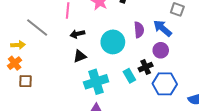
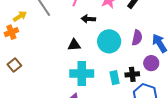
black arrow: (77, 34) -> (88, 19), moved
yellow arrow: (18, 45) -> (20, 16), turned -48
brown square: (26, 81) -> (14, 65), moved, turned 32

